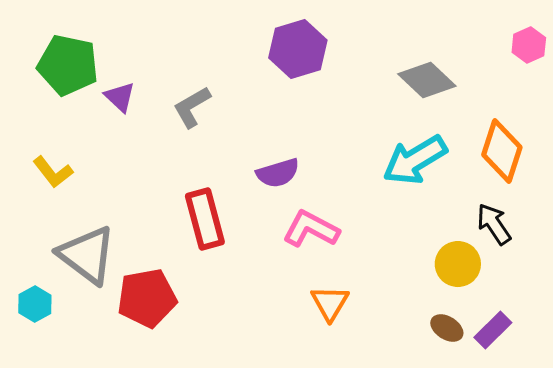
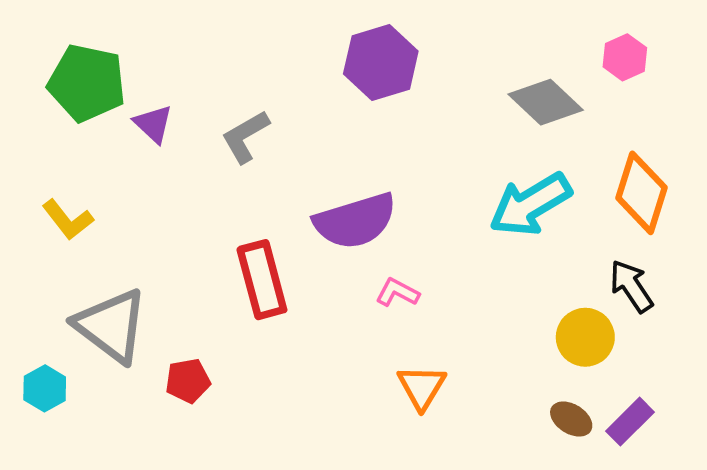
pink hexagon: (529, 45) -> (625, 57), moved
purple semicircle: (278, 173) -> (355, 221), size x1.5
pink L-shape: (311, 229) -> (397, 293), size x0.6
red pentagon: (147, 298) -> (188, 381), size x0.6

